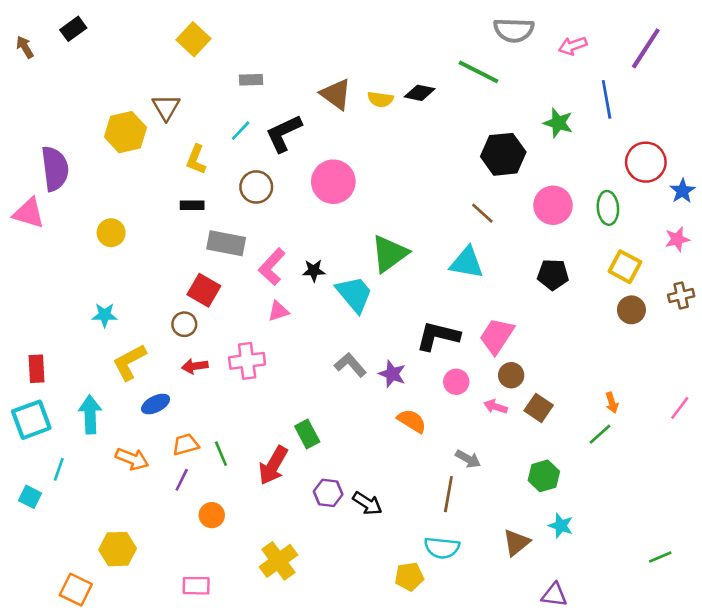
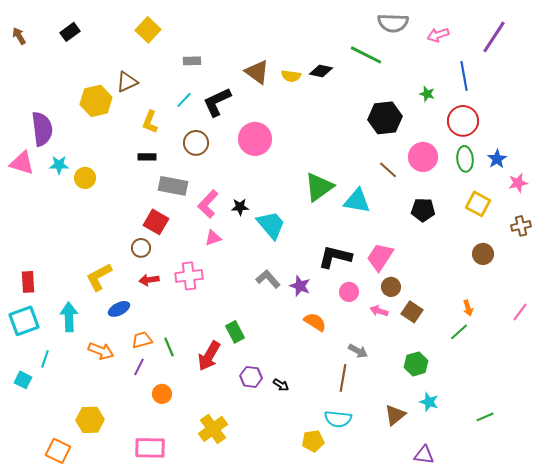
black rectangle: (73, 29) -> (70, 32), moved
brown triangle: (166, 107) -> (127, 82), turned 35
green star: (558, 123) -> (427, 94), size x0.7
red circle: (646, 162) -> (463, 121), moved
blue star: (682, 191) -> (497, 159), moved
brown line: (482, 213) -> (388, 170), moved
green triangle: (390, 254) -> (319, 187), moved
brown circle: (631, 310) -> (483, 254), moved
cyan star: (105, 315) -> (59, 165), moved
black arrow: (367, 503) -> (281, 385), size x0.7
green line: (660, 557) -> (485, 417), moved
pink rectangle: (196, 586) -> (150, 448), size x1.4

